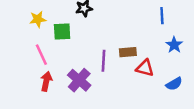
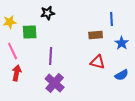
brown rectangle: (128, 52) -> (96, 35), moved
purple line: (104, 61) -> (51, 56), moved
purple cross: (79, 80) -> (55, 83), moved

